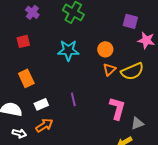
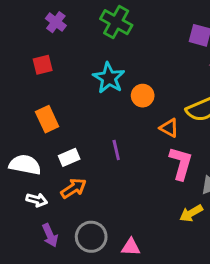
orange circle: (105, 49) -> (143, 96), moved
cyan star: (68, 50) -> (109, 78), turned 30
orange triangle: (109, 69) -> (169, 128), moved, turned -48

